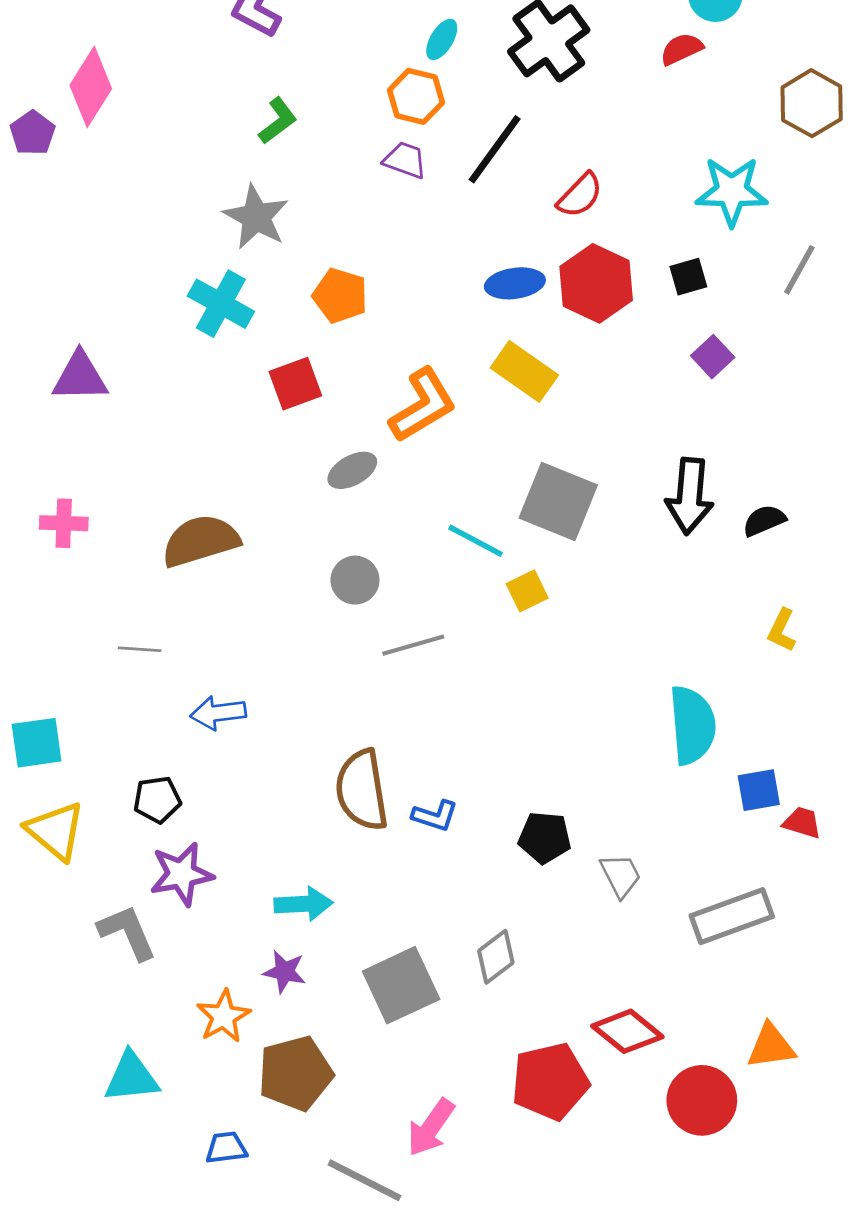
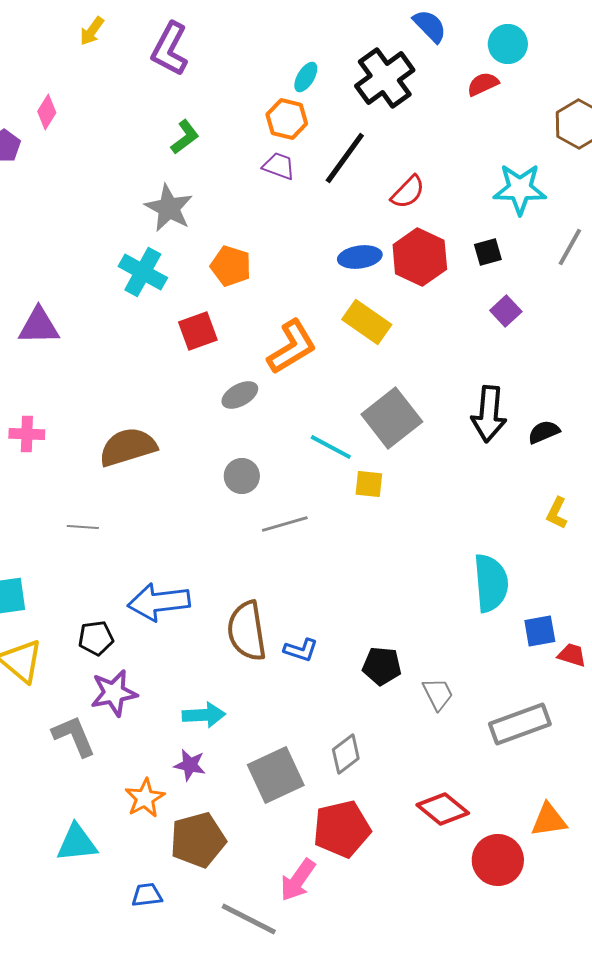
pink diamond: (91, 87) -> (47, 112), size x0.6
gray square: (558, 502) -> (392, 418), turned 30
yellow square: (527, 591) -> (369, 484), turned 32
blue arrow: (218, 713) -> (159, 602), moved, size x1.5
red pentagon: (550, 1081) -> (342, 829), moved

